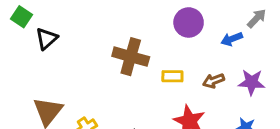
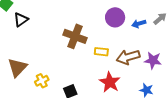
blue arrow: (232, 39) -> (139, 24), moved
brown arrow: (214, 81) -> (128, 57), size x1.6

